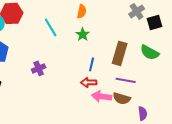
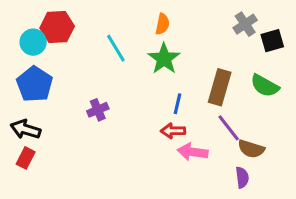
green star: (83, 34) -> (164, 59), size x1.5
purple line: (126, 80) -> (229, 128), turned 42
brown semicircle: (122, 98) -> (251, 149), moved
purple semicircle: (143, 113) -> (242, 177), moved

